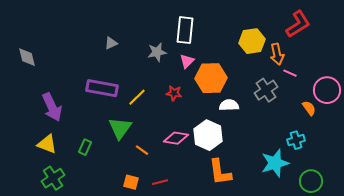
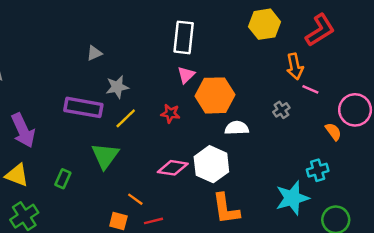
yellow hexagon: (252, 41) -> (265, 24), moved
gray star: (157, 52) -> (117, 87), moved
gray cross: (266, 90) -> (281, 110), size x0.6
orange line: (142, 150) -> (135, 199), moved

